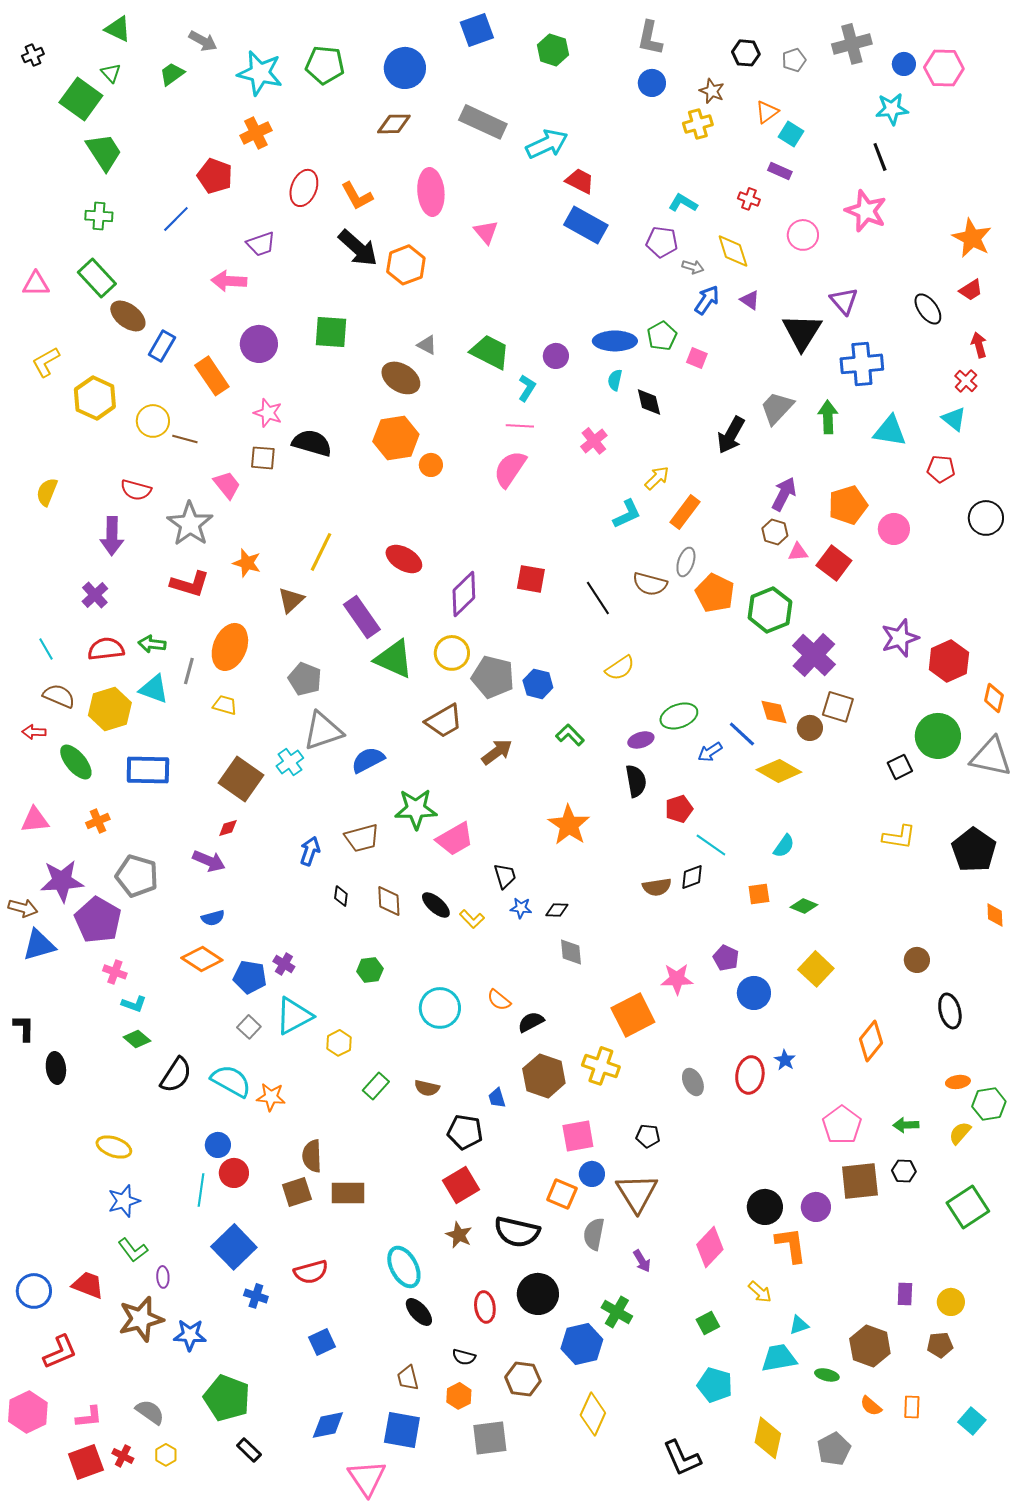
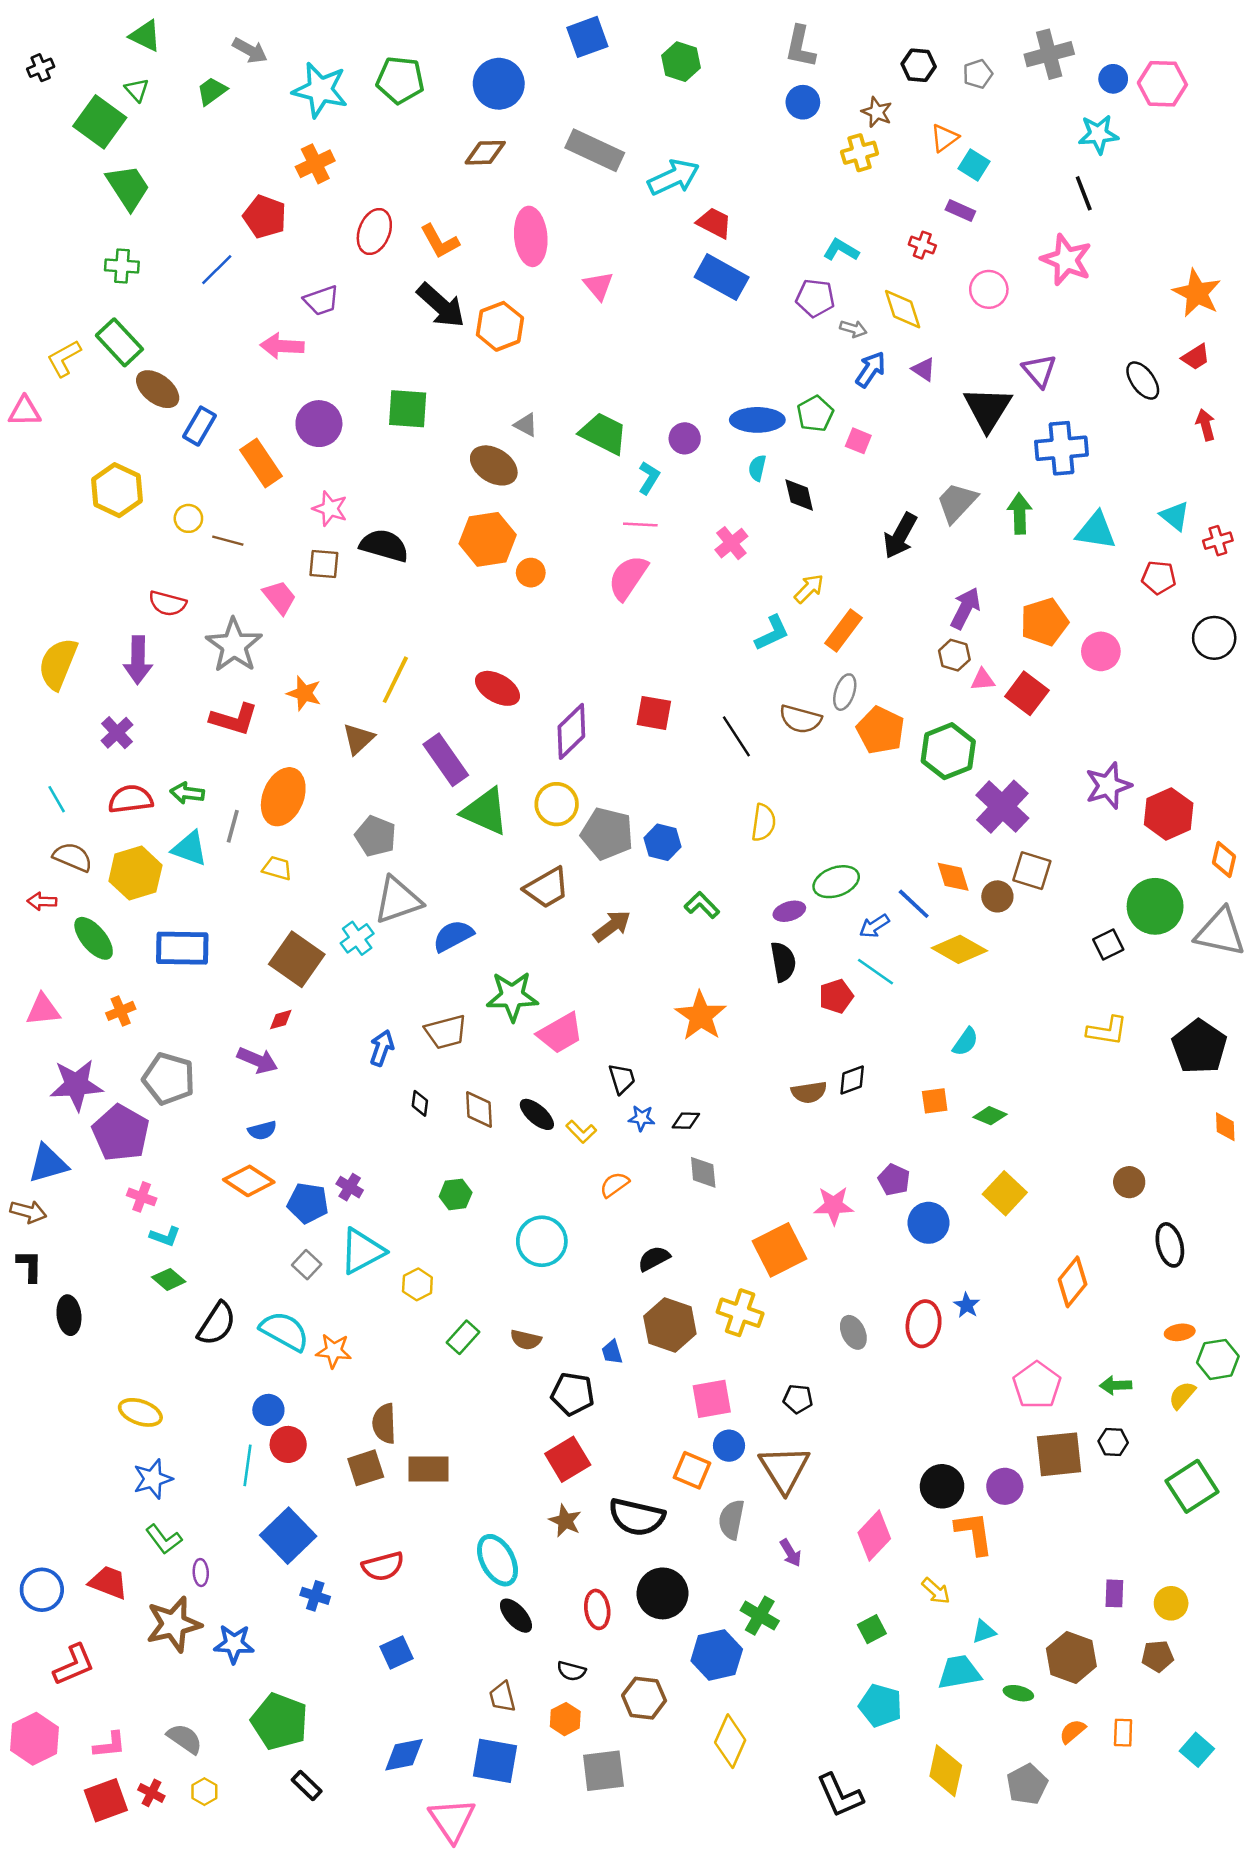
pink triangle: (36, 284) -> (25, 411), moved
yellow L-shape: (46, 362) -> (64, 358), moved
red cross: (966, 381) -> (1218, 541), moved, turned 30
yellow circle: (153, 421) -> (188, 518), size x0.7
yellow semicircle: (47, 492) -> (58, 664), moved, size x1.5
yellow semicircle: (620, 668) -> (763, 823), turned -48
cyan line: (711, 845) -> (876, 972), moved
brown arrow: (23, 908) -> (28, 1212), moved
orange semicircle: (499, 1000) -> (614, 1185), moved, turned 105
orange semicircle: (871, 1406) -> (1073, 1731), turned 100

